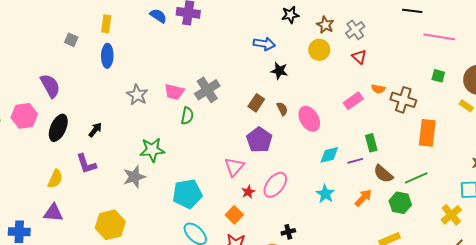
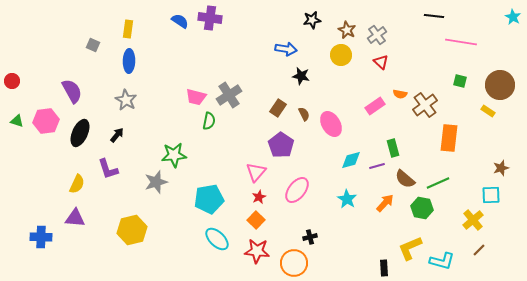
gray star: (137, 95) -> (126, 100), moved
brown cross: (403, 100) -> (425, 105), turned 35
red star: (248, 192) -> (259, 197), moved

